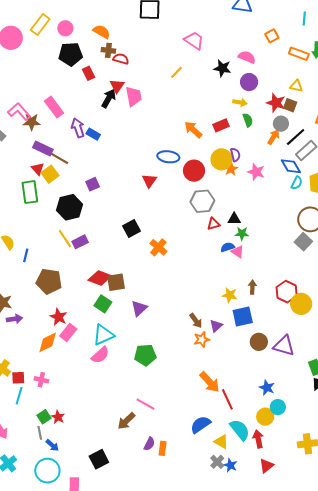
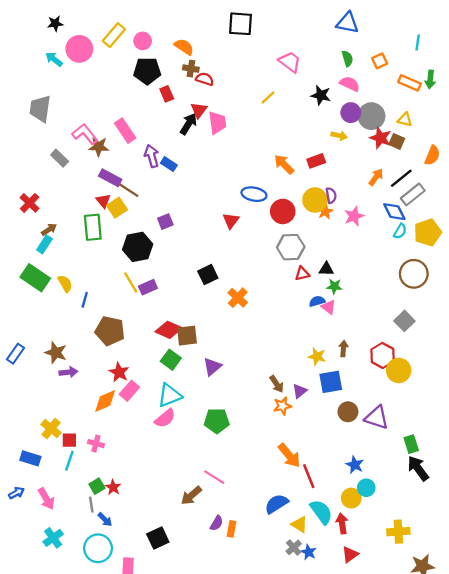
green semicircle: (248, 120) -> (347, 59), moved
gray circle: (281, 124) -> (371, 116), moved, size x1.5
pink star: (256, 172) -> (354, 216), turned 30
gray square: (303, 242) -> (404, 321), moved

